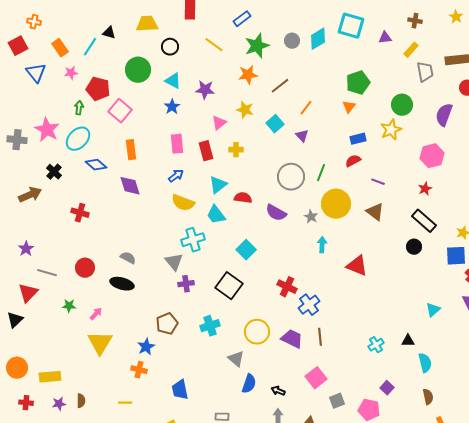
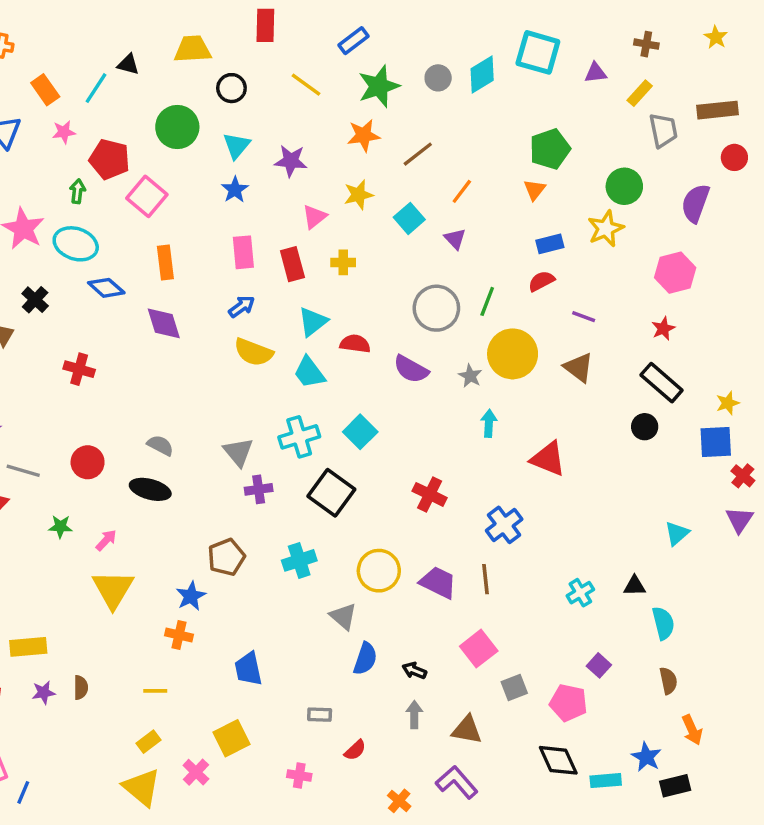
cyan triangle: (173, 81) -> (237, 146), turned 42
yellow star: (245, 110) -> (358, 195), turned -30
cyan ellipse: (78, 139) -> (76, 244), turned 65
cyan cross: (193, 240) -> (299, 437), moved
blue cross: (309, 305) -> (504, 525), moved

